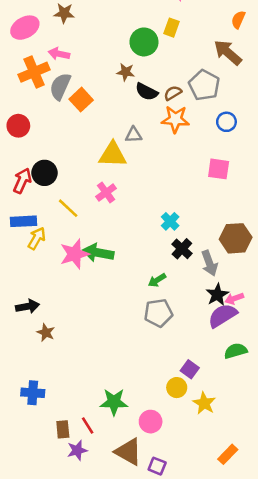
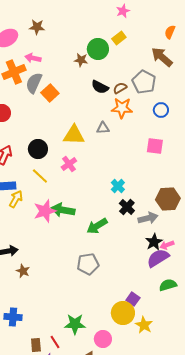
yellow rectangle: (171, 28) -> (119, 38), turned 32
brown star: (126, 72) -> (81, 60), moved
gray triangle: (134, 135) -> (103, 128), moved
black circle: (45, 173) -> (38, 149), moved
gray arrow: (209, 263) -> (148, 218), turned -84
green arrow: (157, 280) -> (97, 226), moved, size x1.5
gray pentagon: (158, 313) -> (88, 264), moved
yellow circle: (177, 388) -> (123, 313), size x1.5

